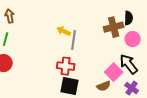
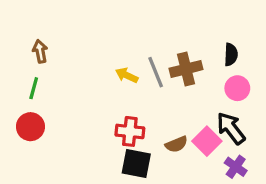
brown cross: (114, 27) -> (186, 69), moved
gray line: (74, 40) -> (156, 72), moved, turned -30
brown semicircle: (104, 86) -> (176, 144), moved

